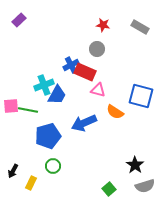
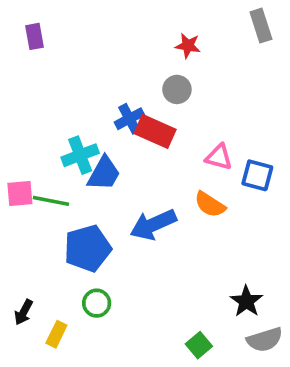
purple rectangle: (19, 20) -> (35, 36), turned -56
gray rectangle: (140, 27) -> (261, 26), moved, turned 42
pink triangle: (98, 90) -> (219, 157), moved
blue square: (141, 96) -> (257, 175), size x0.7

